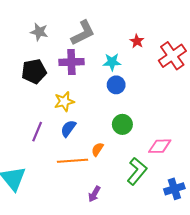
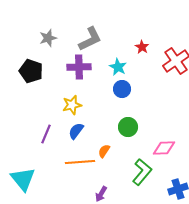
gray star: (39, 32) -> (48, 38), turned -30
cyan star: (112, 62) -> (118, 67), turned 30
black pentagon: (34, 71) -> (31, 71), moved, turned 30

